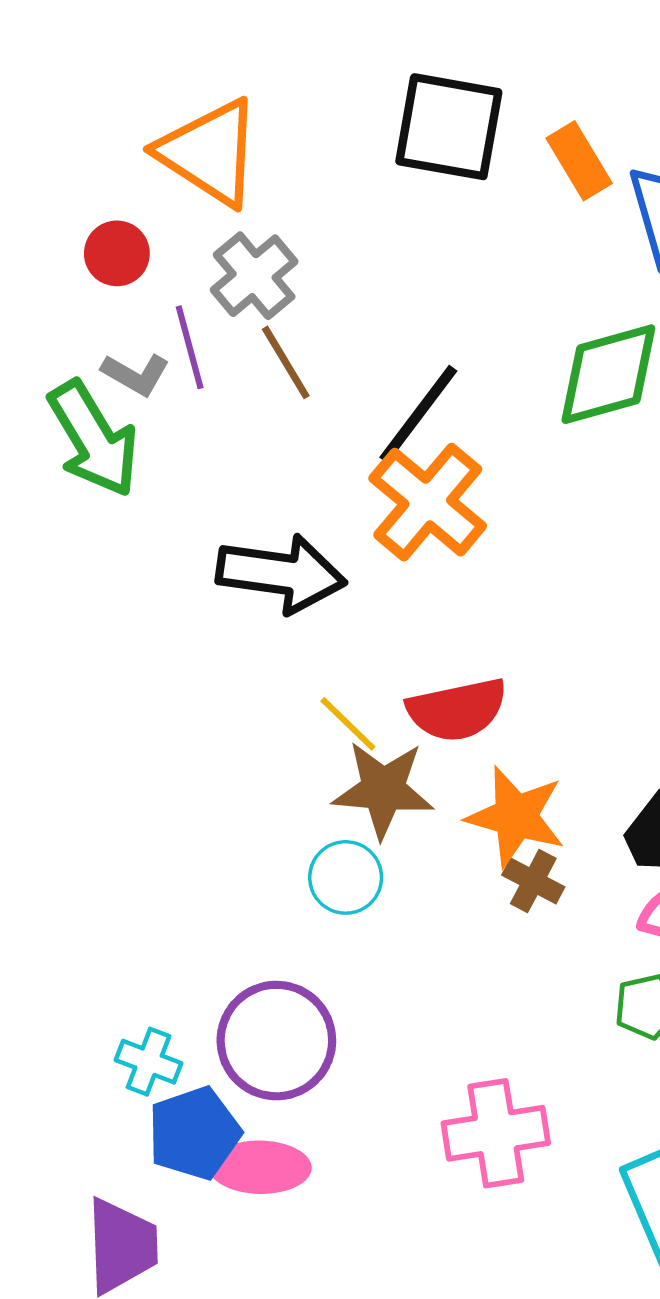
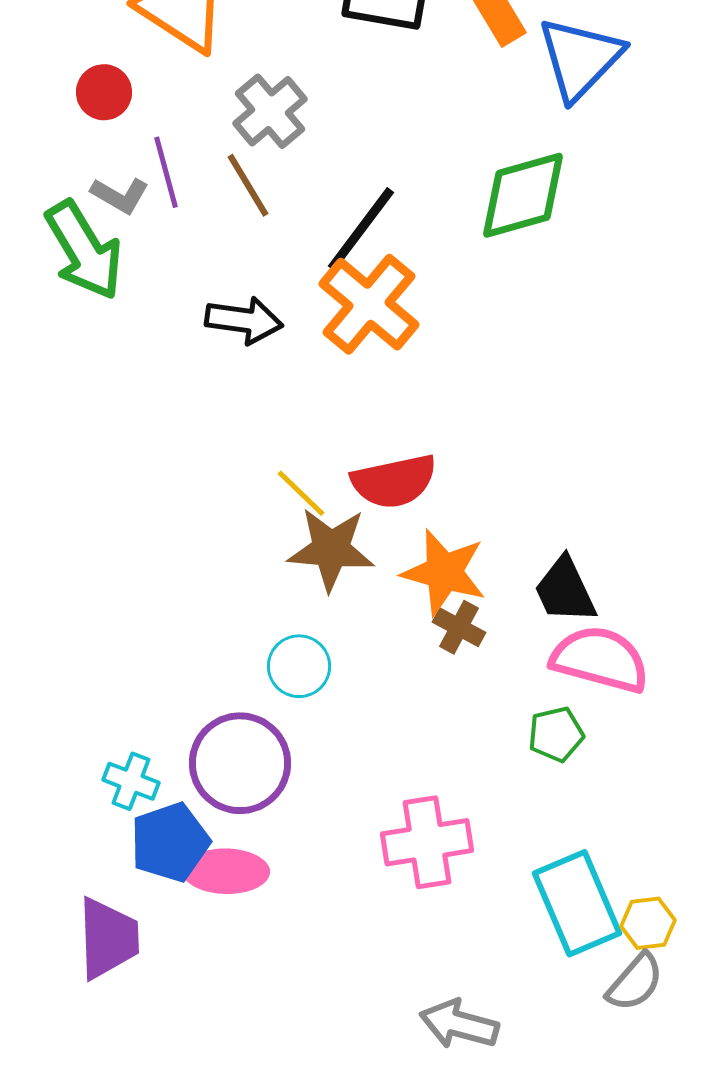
gray cross: (254, 276) -> (270, 111), moved
black arrow: (281, 574) -> (244, 320), moved, size x0.7
cyan circle: (346, 877) -> (299, 666), moved

